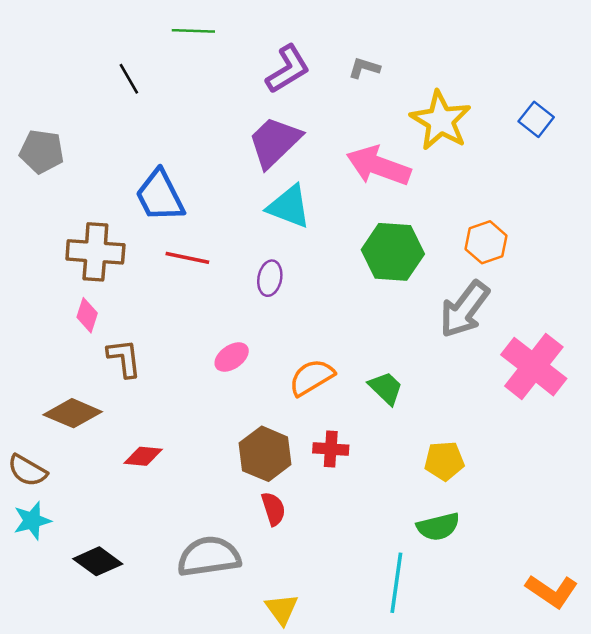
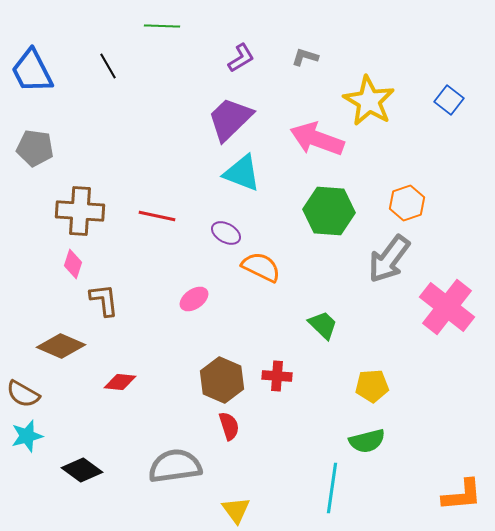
purple L-shape: (288, 69) -> (241, 58), size x0.7
gray pentagon: (42, 152) -> (35, 148), moved
blue trapezoid: (160, 196) -> (32, 71), moved
purple ellipse: (270, 278) -> (226, 233), turned -72
orange semicircle: (312, 377) -> (261, 267), moved, turned 57
orange L-shape: (552, 591) -> (462, 495), turned -39

